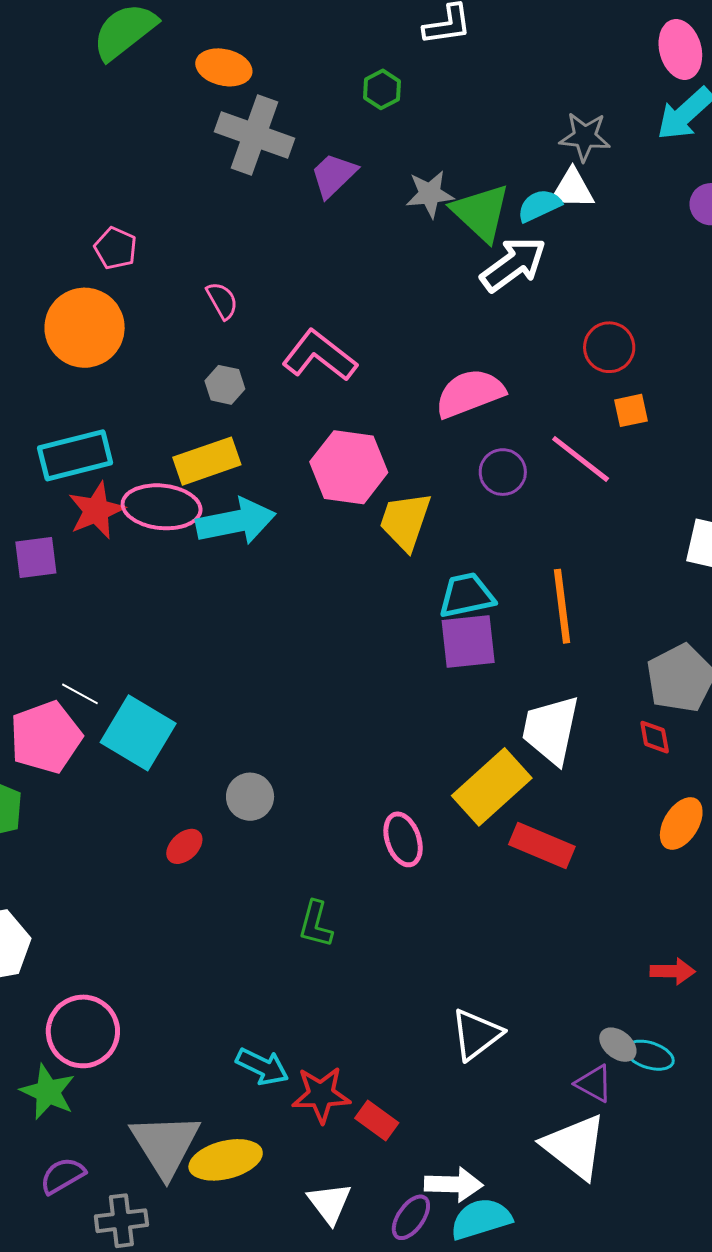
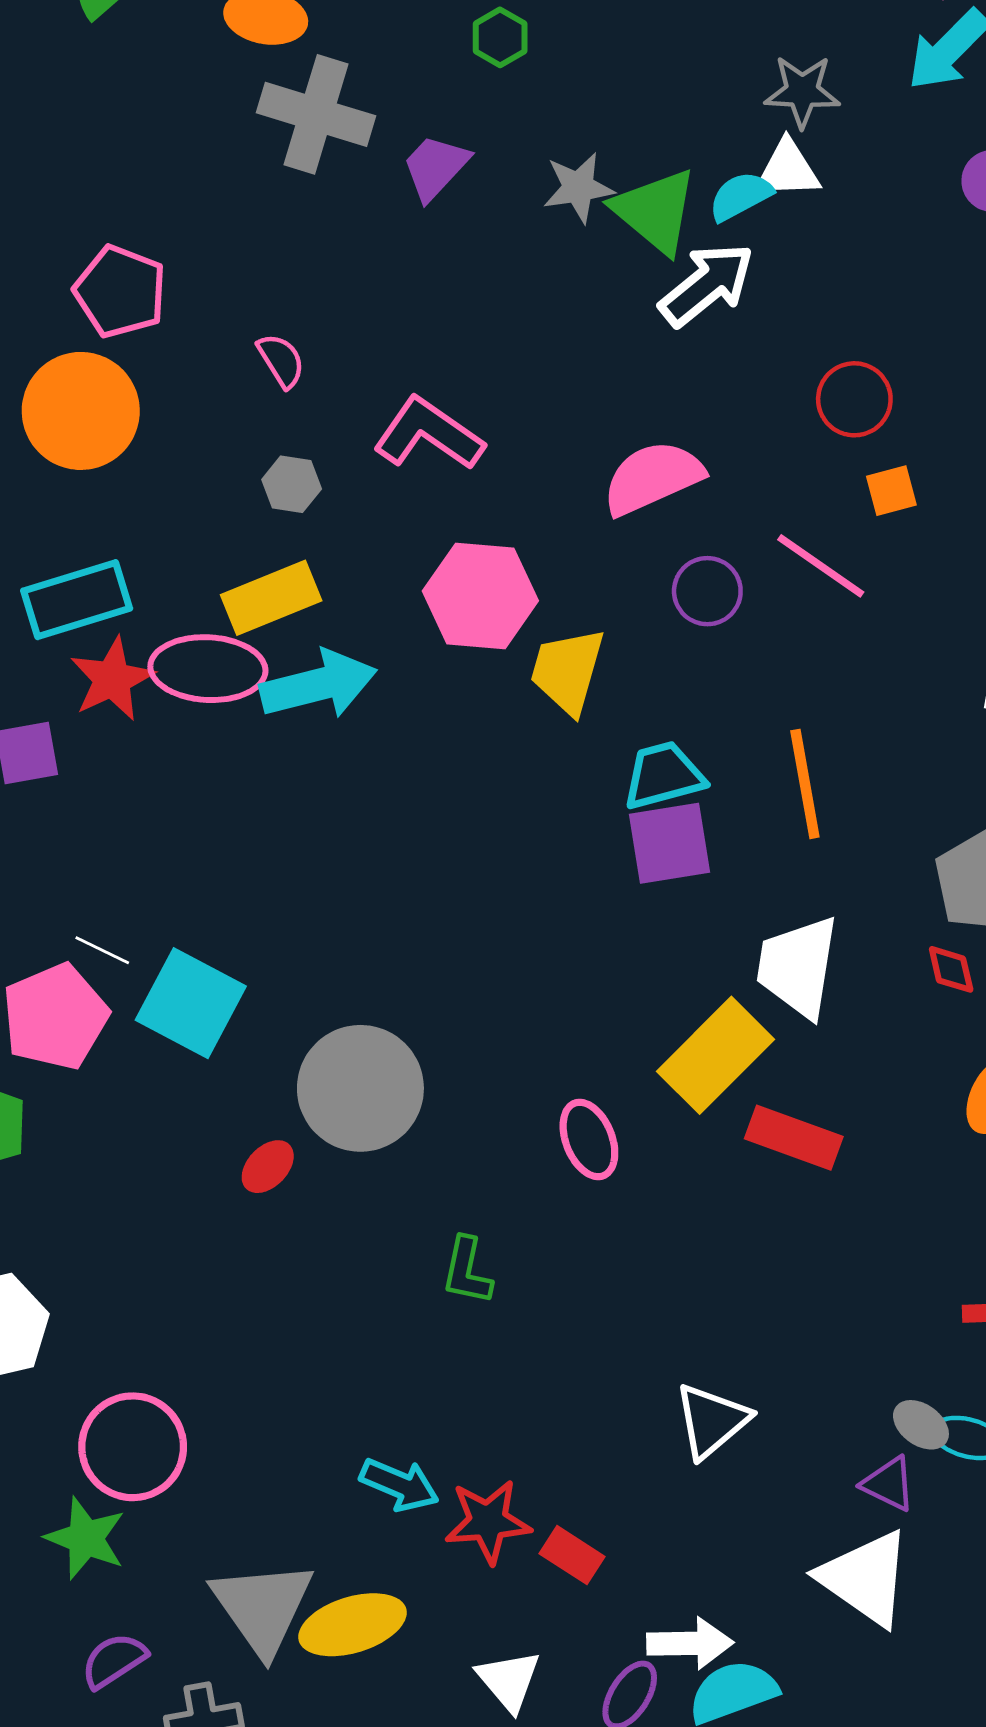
pink pentagon: (116, 248) -> (120, 292), size x1.5
gray circle: (250, 797) -> (360, 1088), size x1.8

